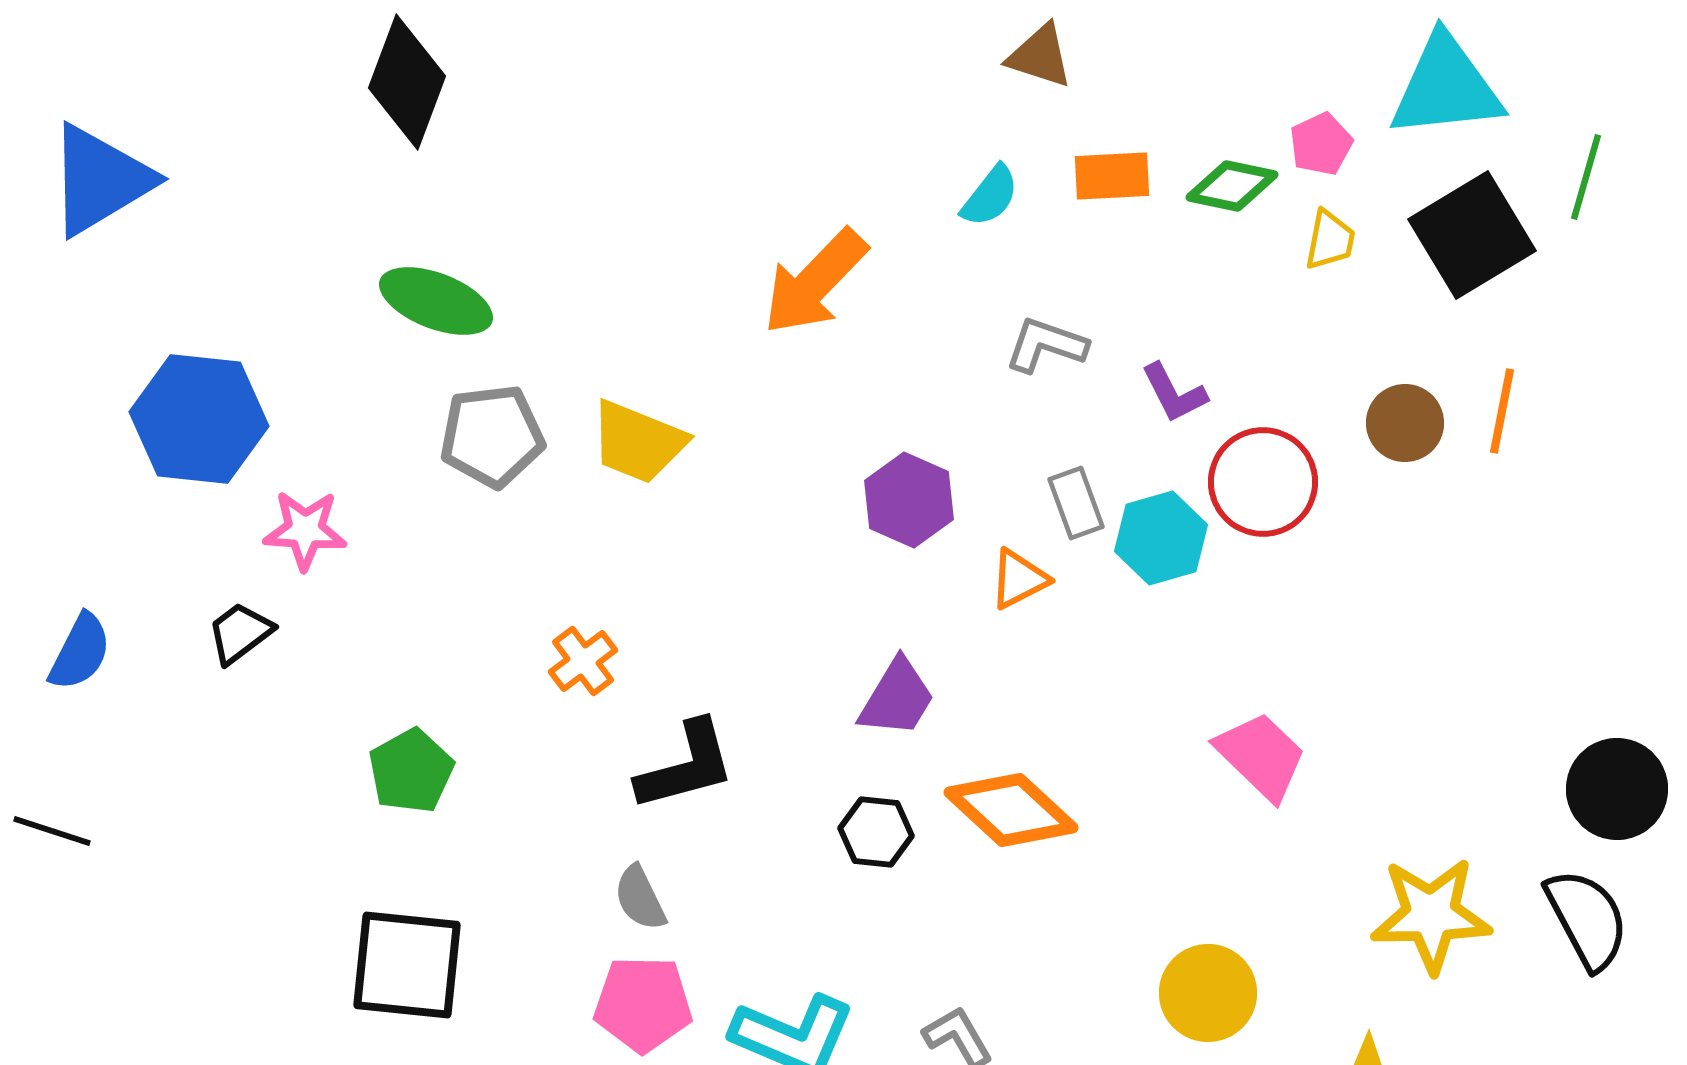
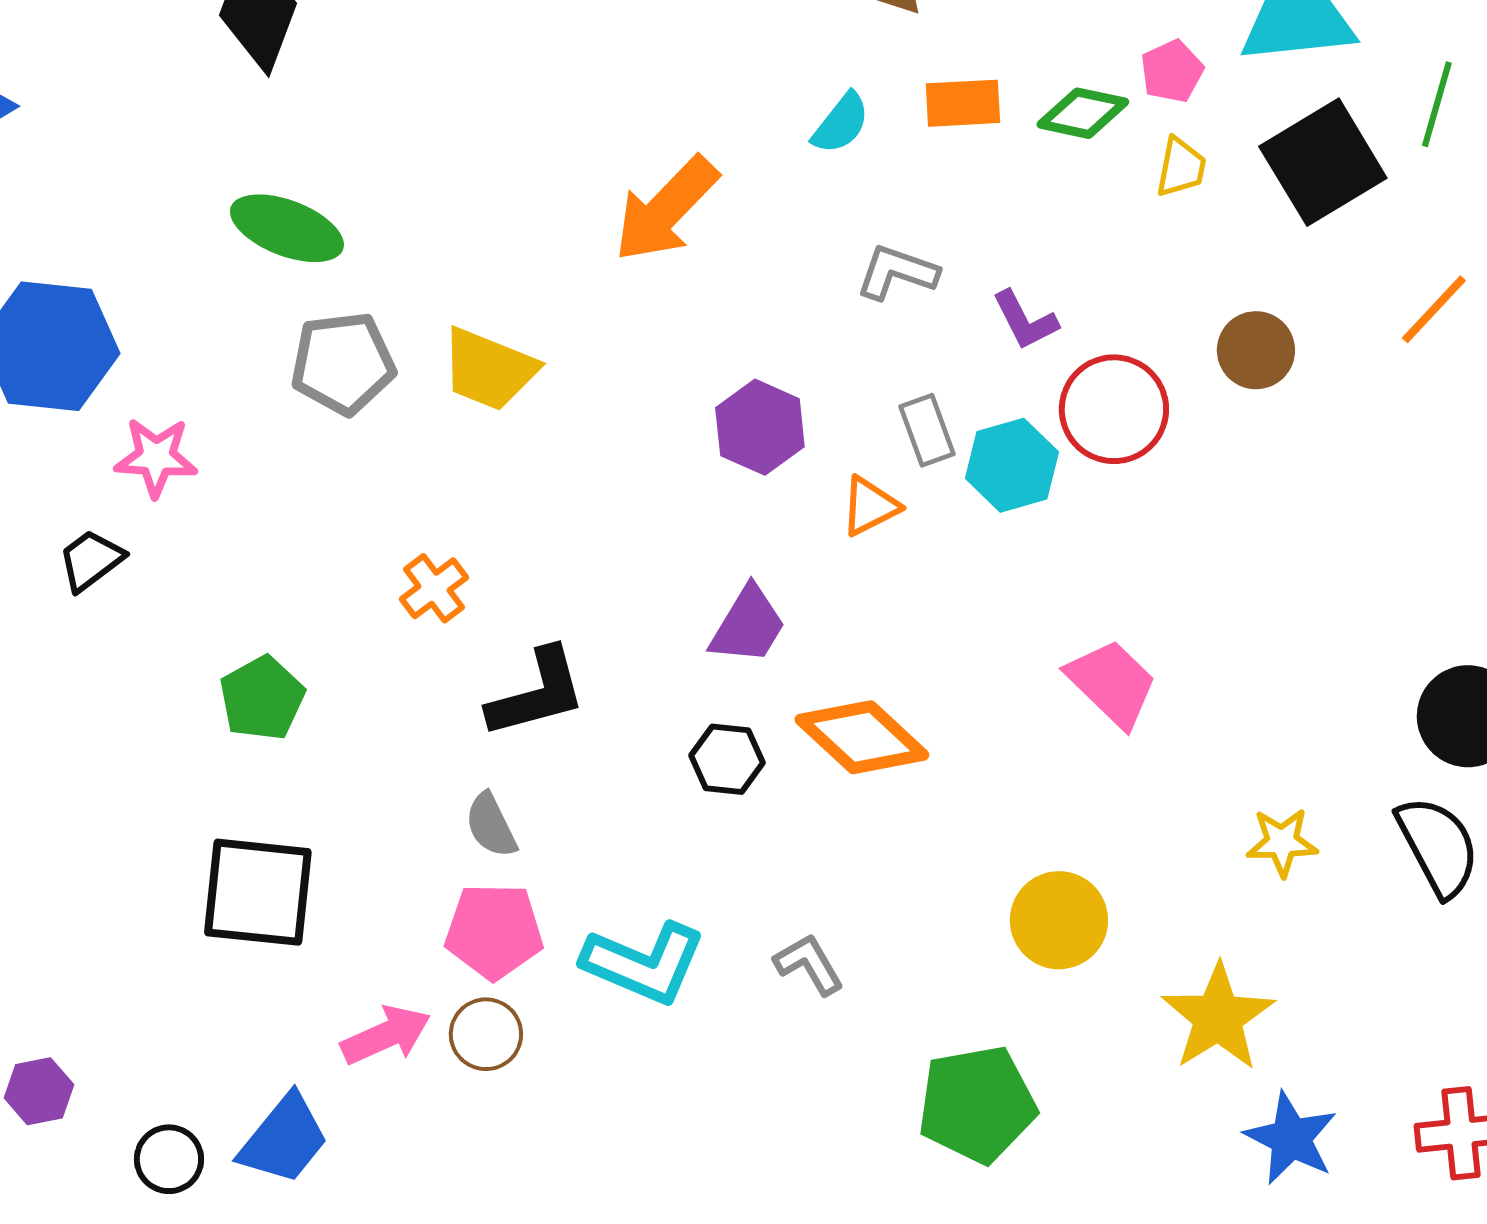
orange line: (1502, 411) -> (1434, 309), moved, turned 32
yellow star: (1431, 915) -> (1282, 842), size x0.6

